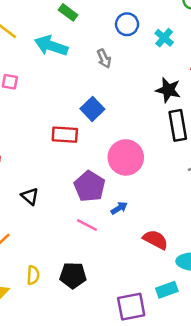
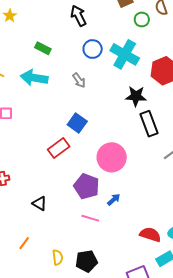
cyan cross: (164, 38) -> (125, 54), size x1.8
red rectangle: (65, 135) -> (59, 148), turned -30
red semicircle: (155, 240) -> (150, 235), moved
yellow semicircle: (33, 275) -> (58, 257), moved

